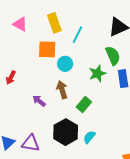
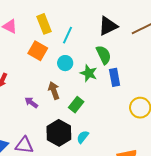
orange square: (47, 49) -> (38, 51), turned 30
cyan circle: (65, 64) -> (65, 63), moved
green star: (97, 73) -> (89, 73), turned -30

